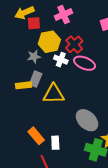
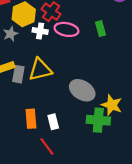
gray rectangle: (36, 79) -> (18, 74), moved
orange rectangle: (36, 136) -> (31, 119), turned 48

